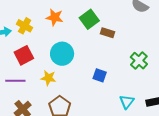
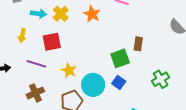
green square: (89, 19) -> (120, 58), moved
brown rectangle: (107, 33) -> (138, 44), turned 64
cyan circle: (62, 54) -> (93, 85), moved

